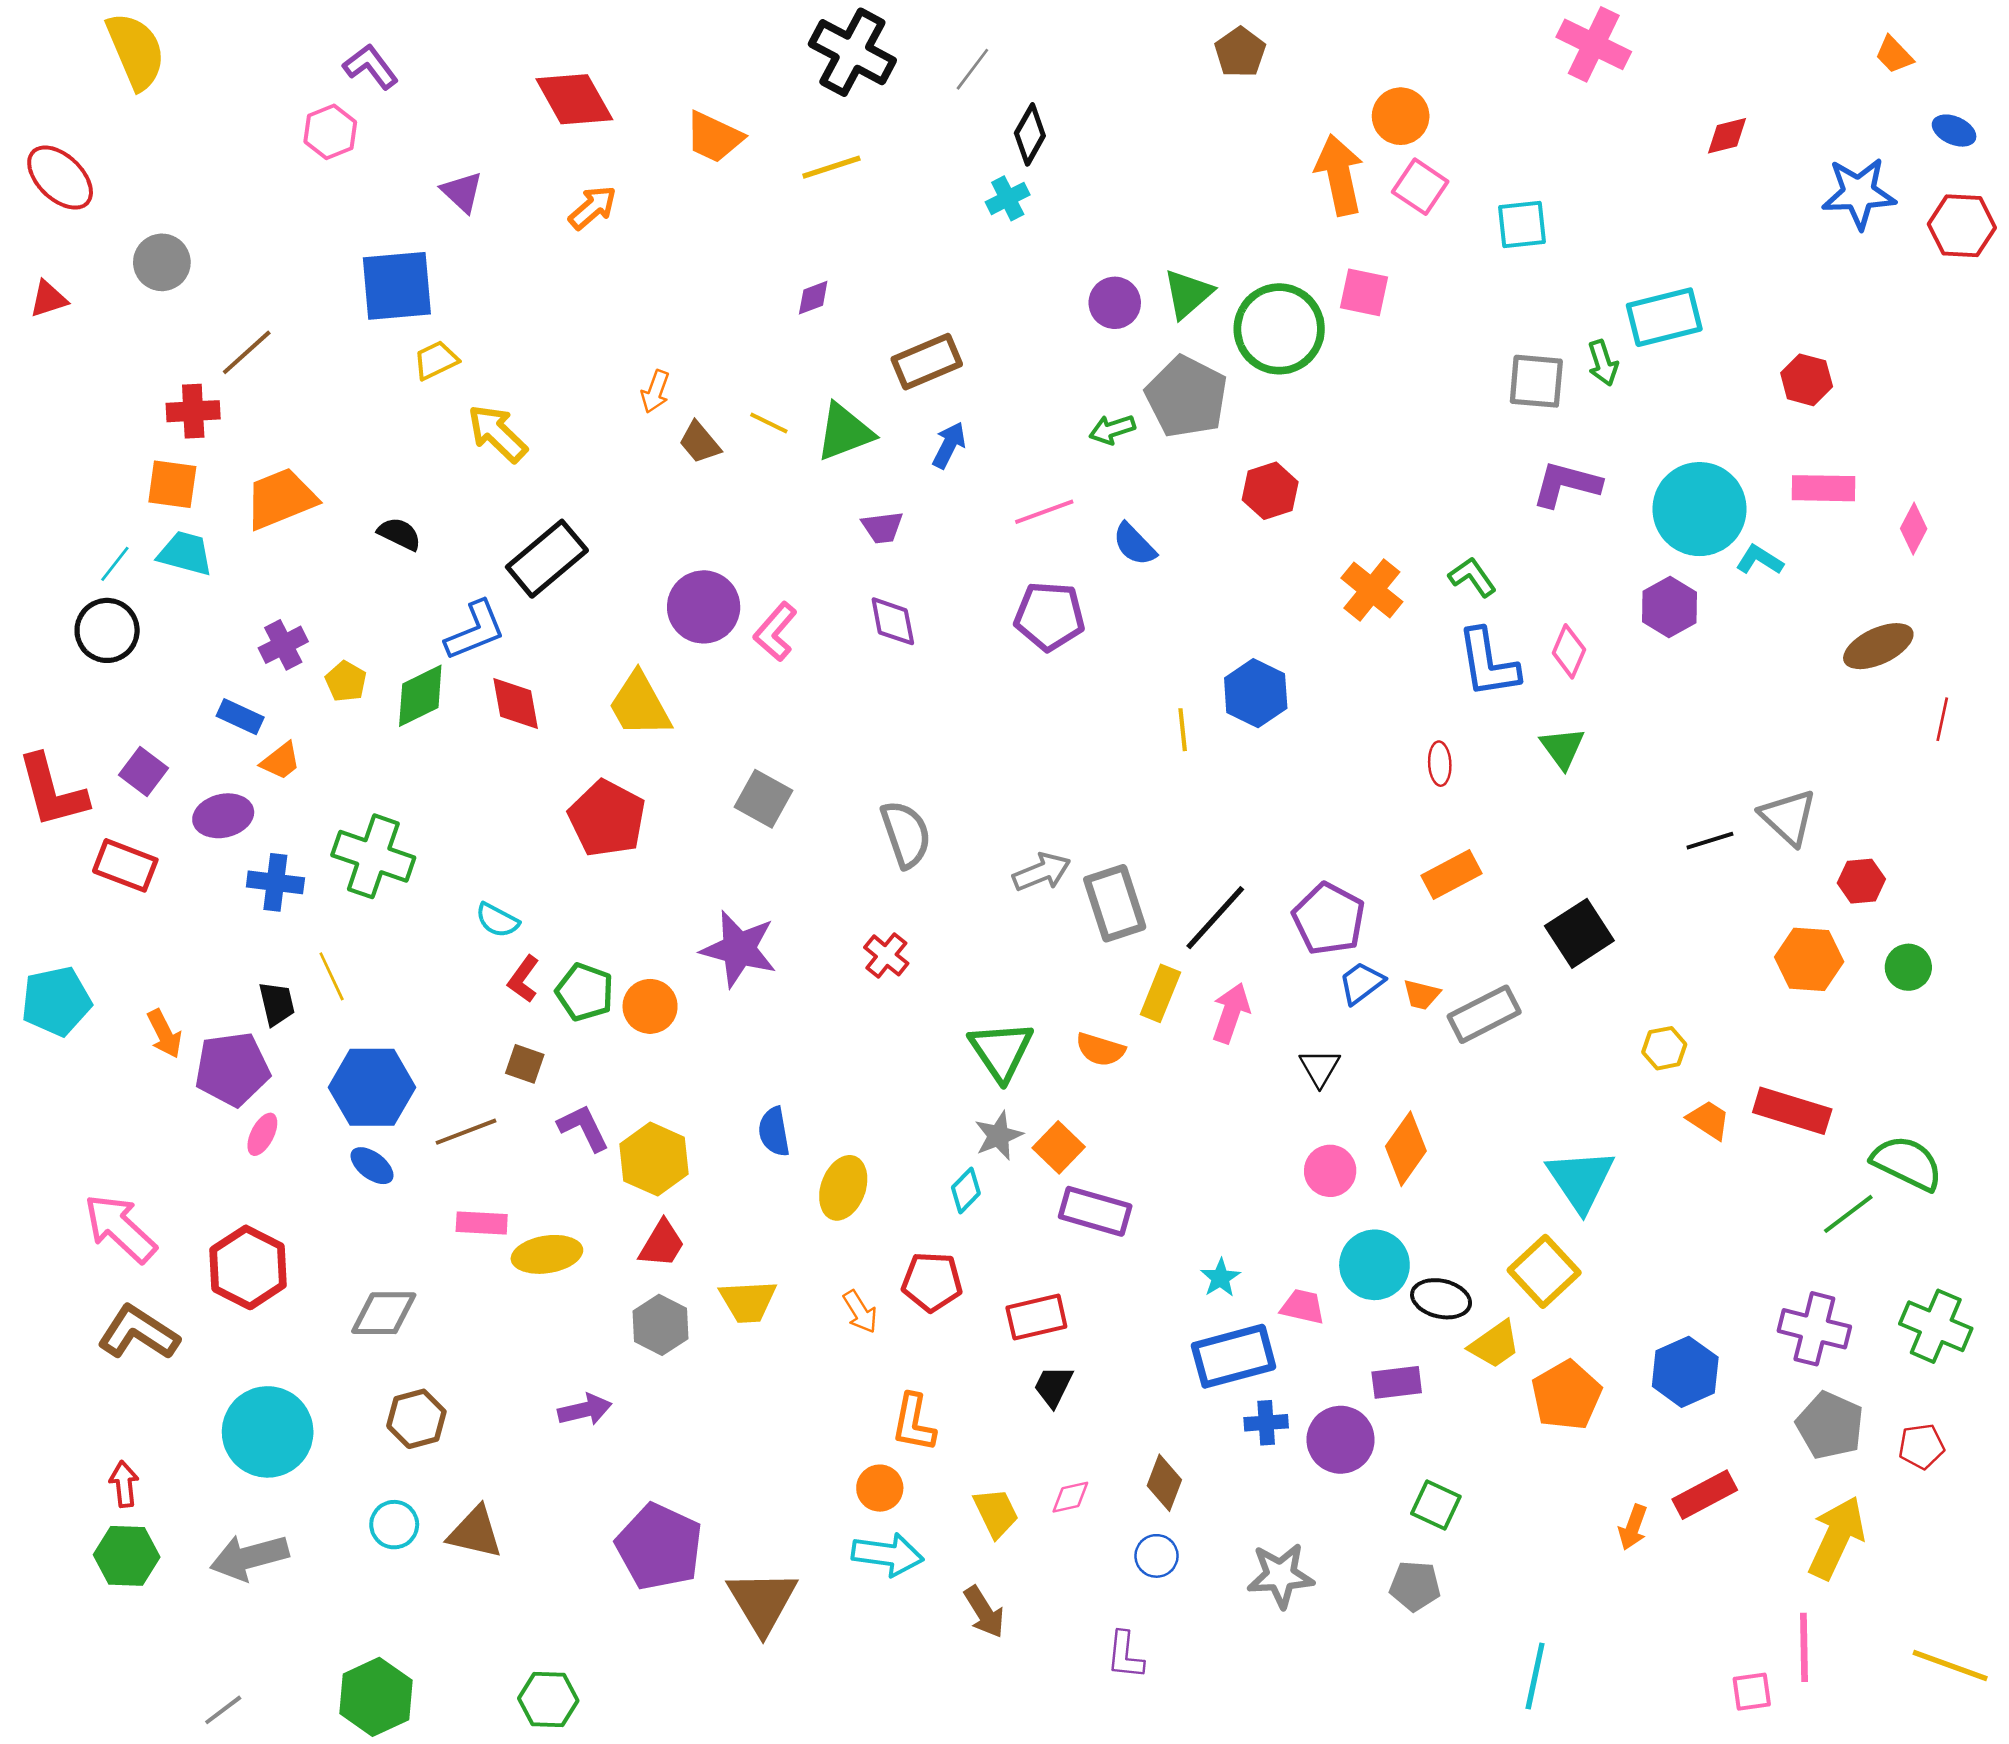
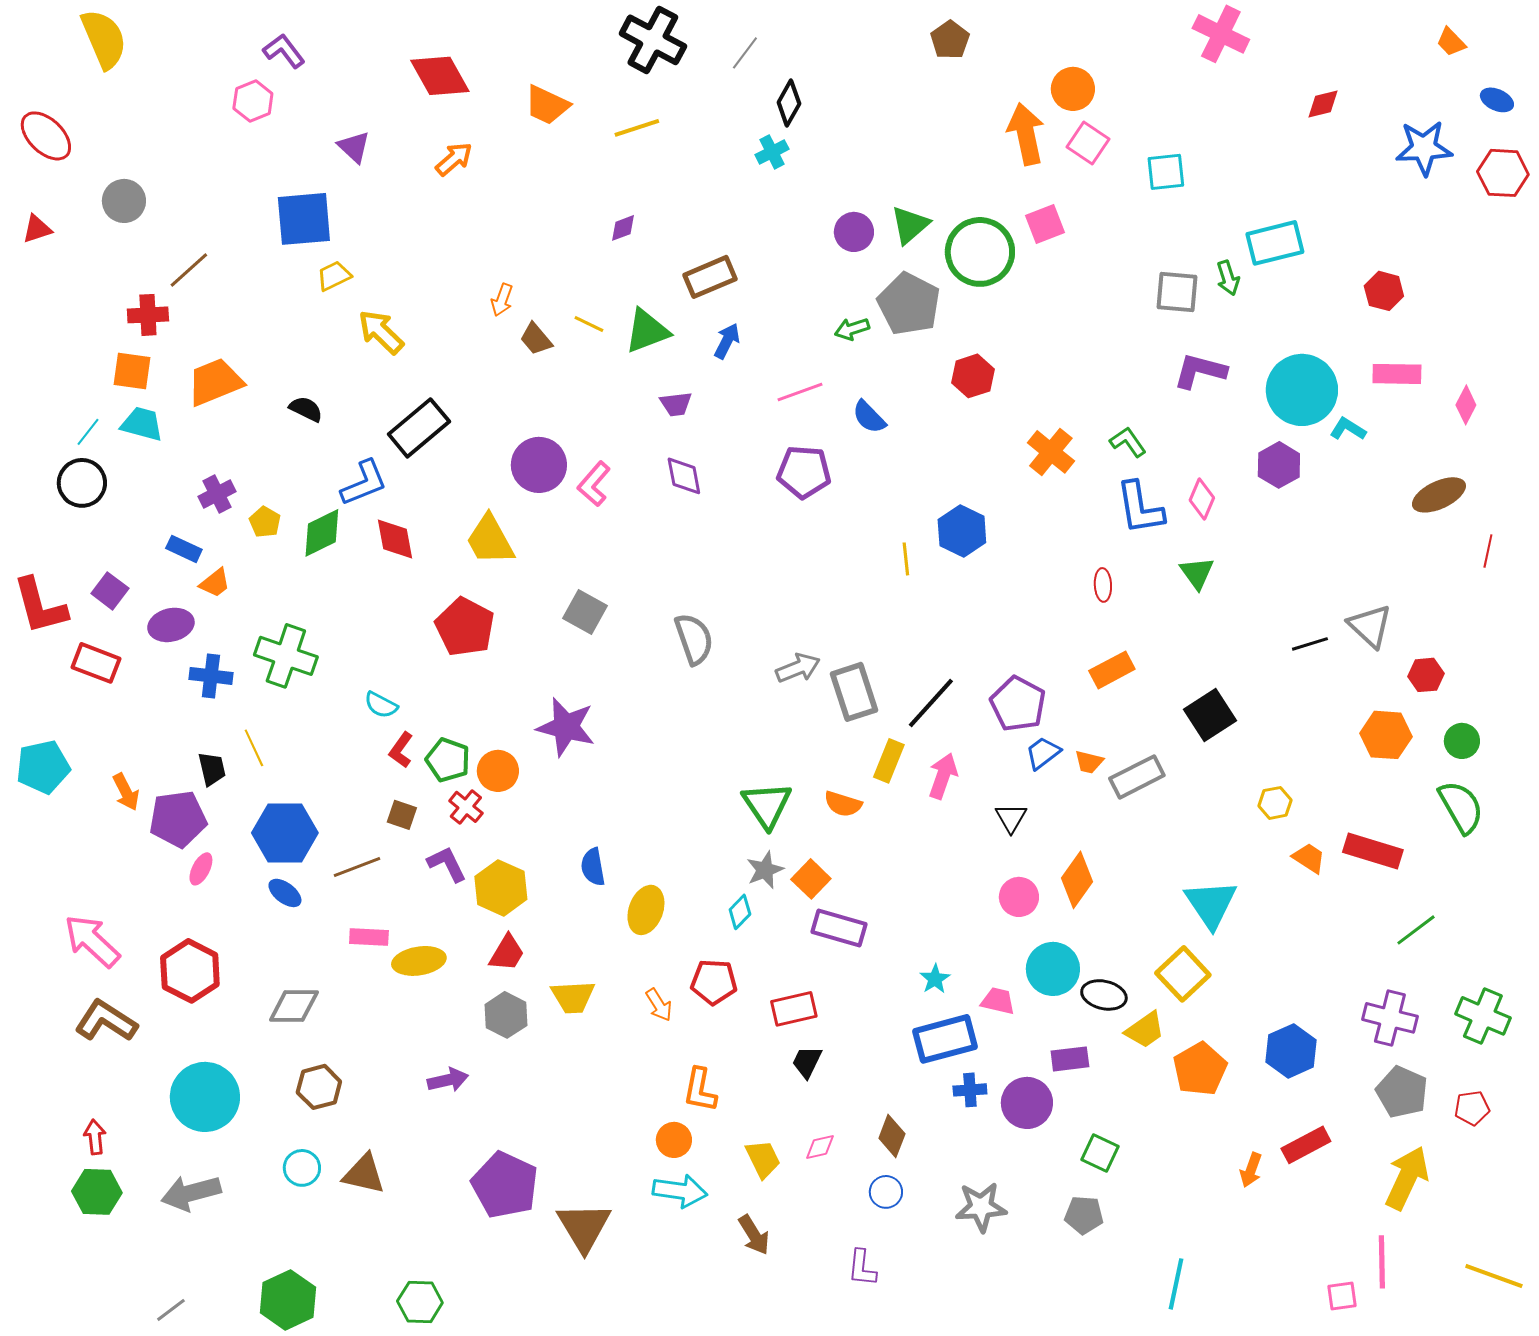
pink square: (1364, 292) -> (1045, 224), turned -33
red cross: (886, 955) -> (466, 807), moved
green semicircle: (1907, 1163) -> (1461, 807), moved, turned 34

